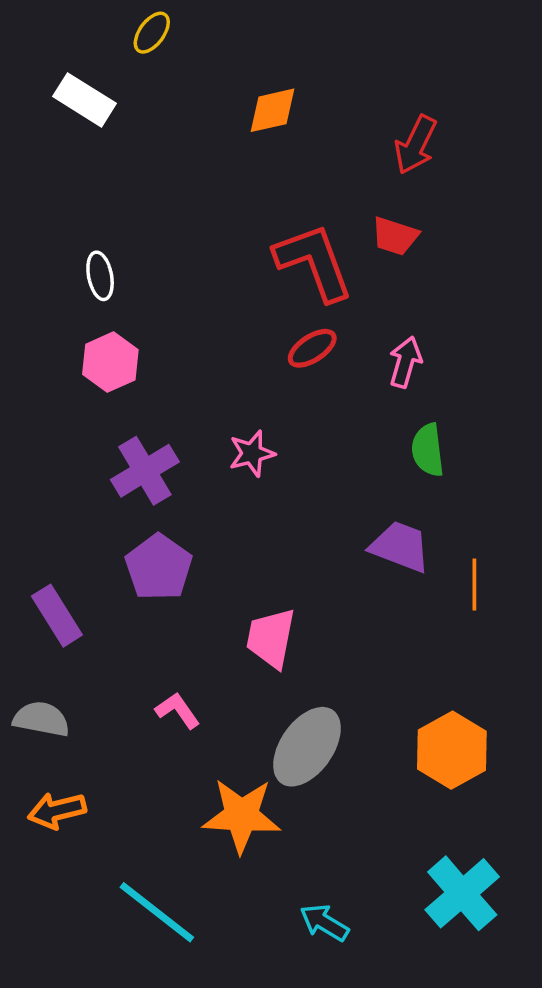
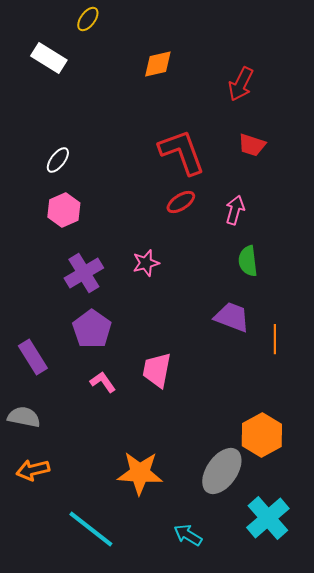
red trapezoid: (395, 236) -> (252, 145), moved
white ellipse: (100, 276) -> (58, 160), turned 48
pink L-shape: (178, 710) -> (103, 382), moved
gray ellipse: (307, 747) -> (222, 471), moved

